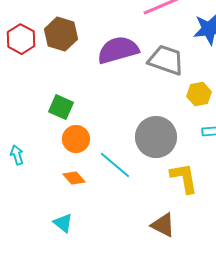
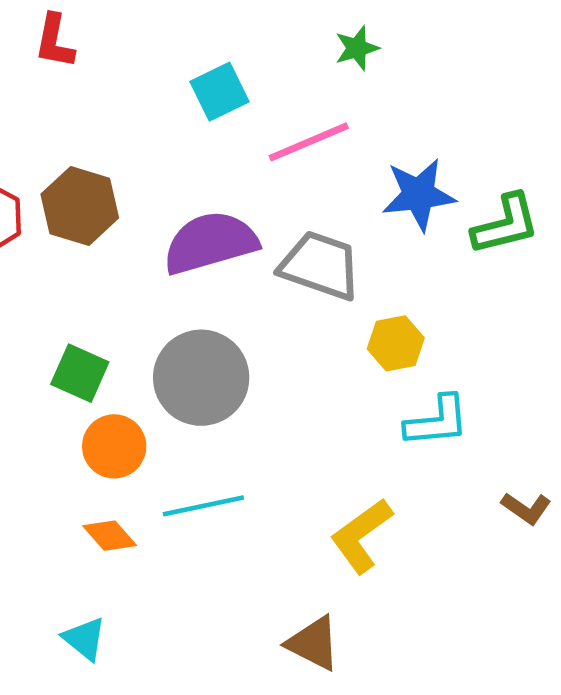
gray circle: (156, 137) -> (201, 378), moved
cyan line: (115, 165) -> (203, 506), turned -52
yellow L-shape: (184, 178) -> (361, 536), turned -116

